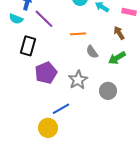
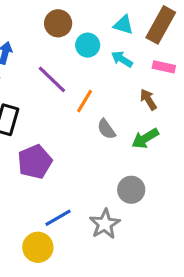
purple line: (44, 19) -> (52, 79), moved
orange line: (78, 34) -> (85, 101), turned -56
gray star: (78, 80) -> (105, 224), moved

